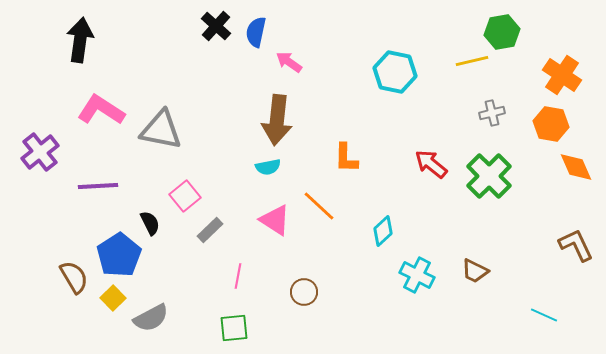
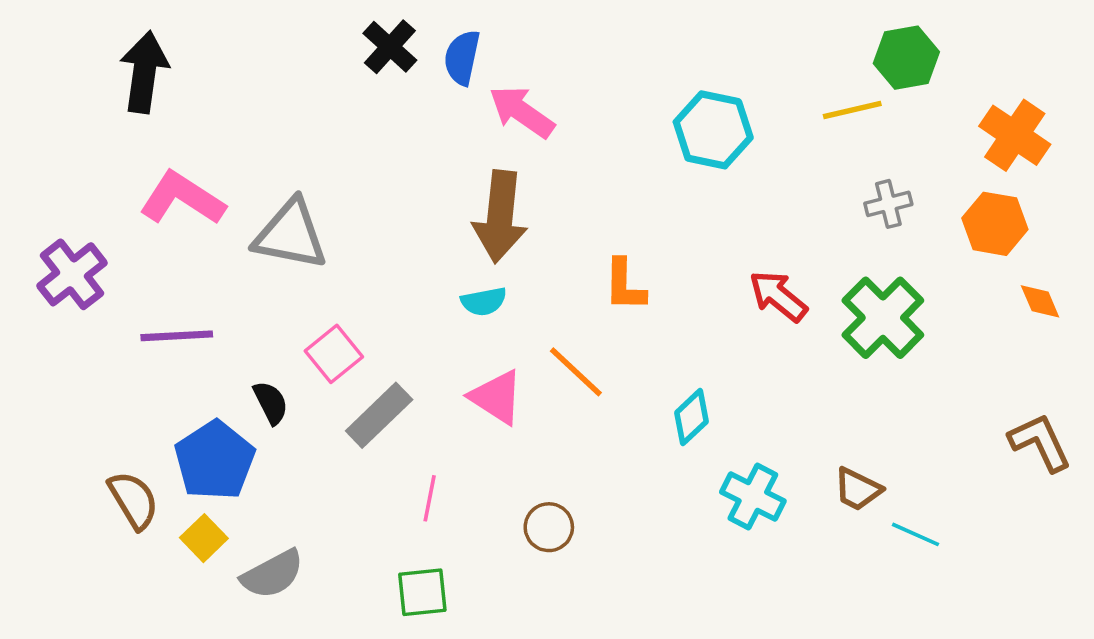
pink arrow: (289, 62) -> (522, 112), size x1.4
orange diamond: (576, 167) -> (1040, 301), size x0.7
gray rectangle: (210, 230) -> (379, 415), size x1.4
cyan line: (544, 315) -> (915, 534), moved

